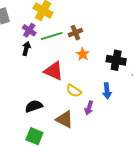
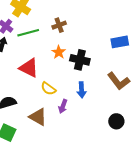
brown cross: (75, 33) -> (59, 25), moved
black cross: (116, 60) -> (80, 60), moved

